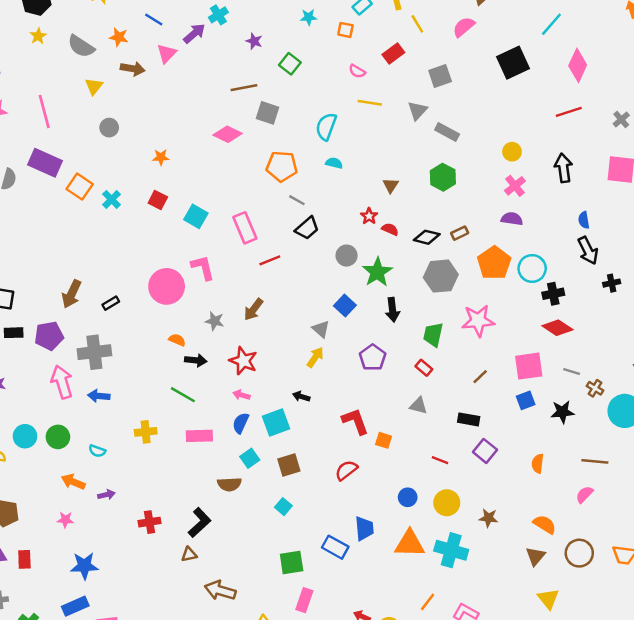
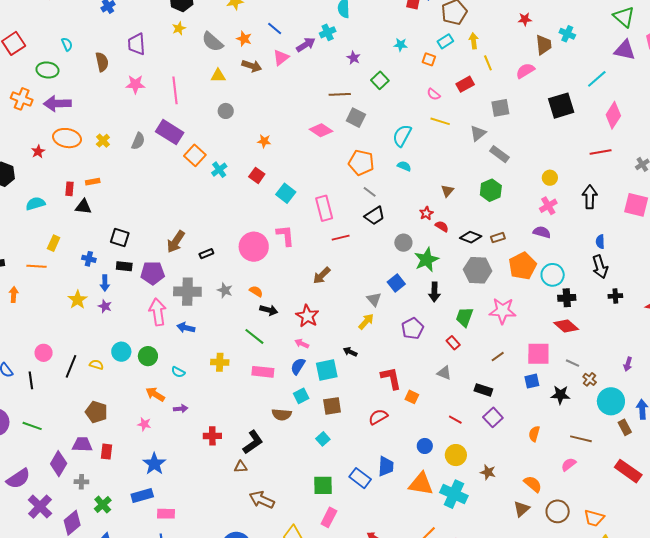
yellow triangle: (94, 86) -> (218, 76), turned 42
gray star: (215, 321) -> (225, 290), moved
blue star: (84, 566) -> (154, 464), turned 30

